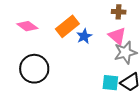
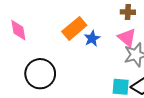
pink diamond: (27, 26) -> (18, 30), moved, turned 45

